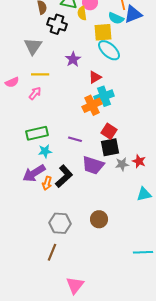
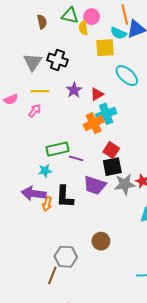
black cross: (57, 24) -> (57, 60), moved
cyan ellipse: (109, 50) -> (127, 76), moved
purple star: (73, 59) -> (74, 90), moved
green rectangle: (37, 133) -> (57, 149), moved
gray star: (122, 164) -> (125, 184), size x1.5
purple arrow: (34, 173) -> (34, 194), turned 40
black L-shape: (64, 176) -> (65, 197), turned 135
gray hexagon: (60, 223) -> (66, 257), moved

